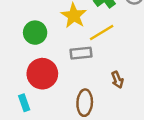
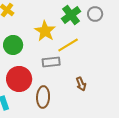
brown ellipse: (85, 103) -> (43, 97), moved

